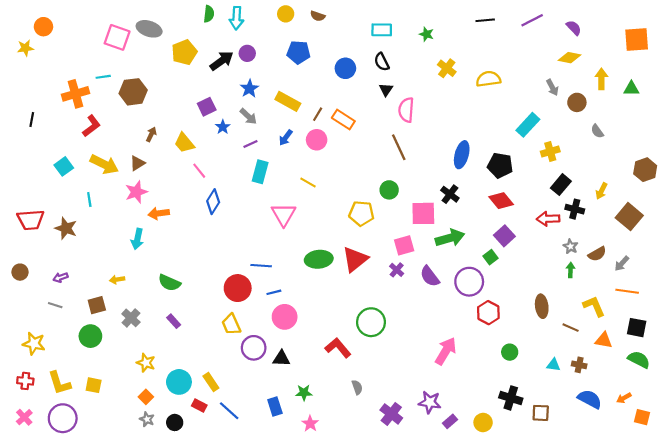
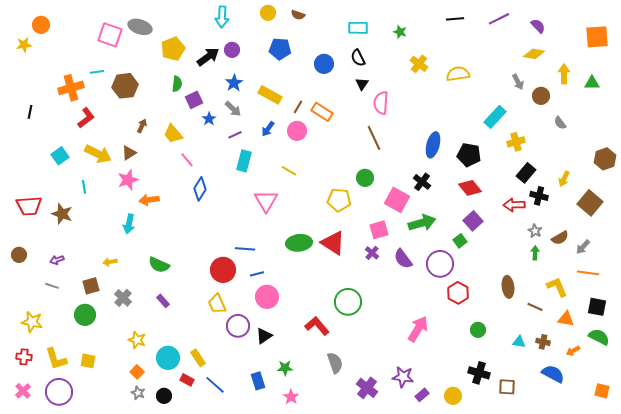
green semicircle: (209, 14) -> (177, 84), moved
pink square: (423, 213) -> (397, 200), turned 30
red triangle: (355, 259) -> (333, 243), turned -48
black triangle: (281, 358) -> (264, 336), turned -36
gray semicircle: (357, 387) -> (335, 363), size x1.5
orange arrow: (624, 398) -> (573, 351), moved

